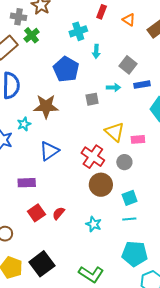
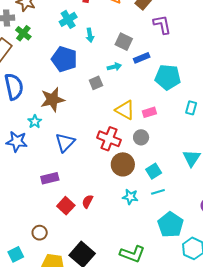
cyan star: (94, 224) -> (130, 197), moved
cyan pentagon: (135, 254) -> (170, 225), turned -30

